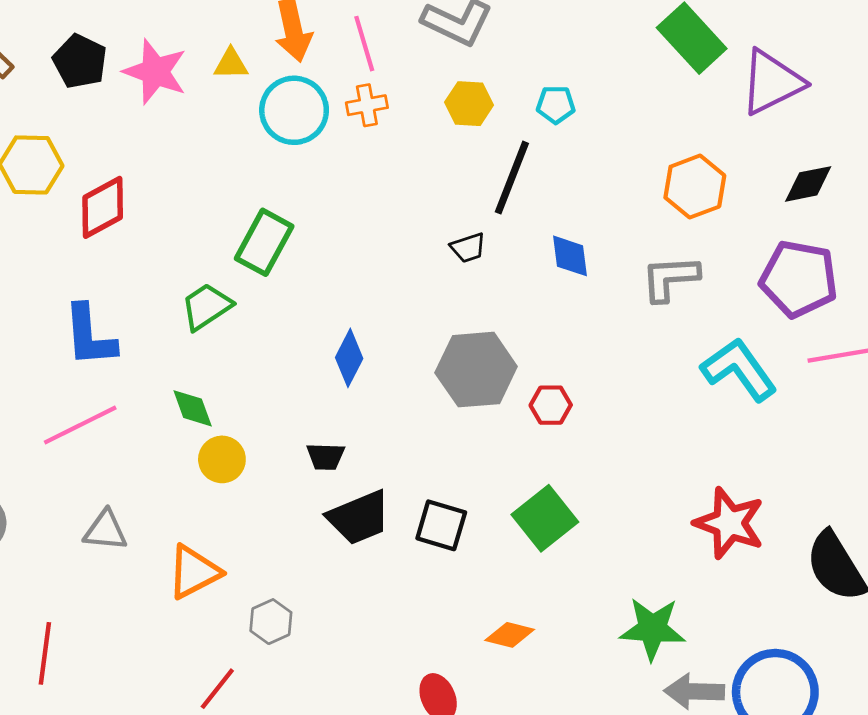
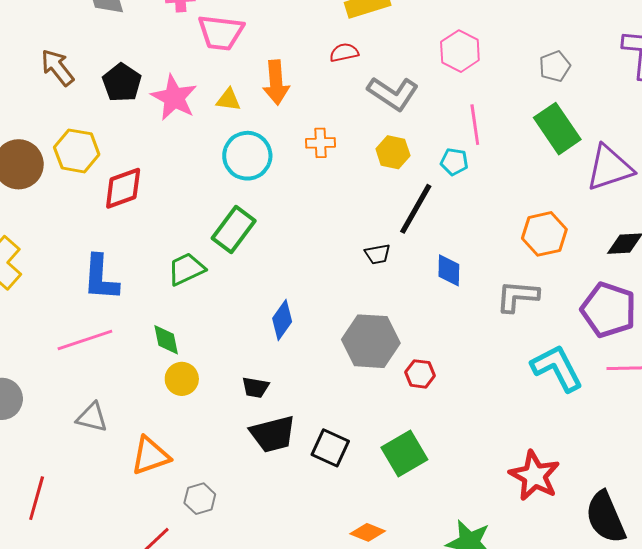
pink line: (364, 44) -> (475, 125), moved
cyan circle: (294, 110) -> (247, 156), moved

